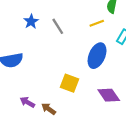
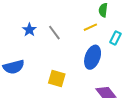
yellow square: (69, 83) -> (57, 79), moved

